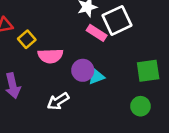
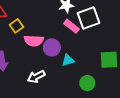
purple circle: (83, 70) -> (52, 47), moved
green circle: (140, 106) -> (87, 83), moved

